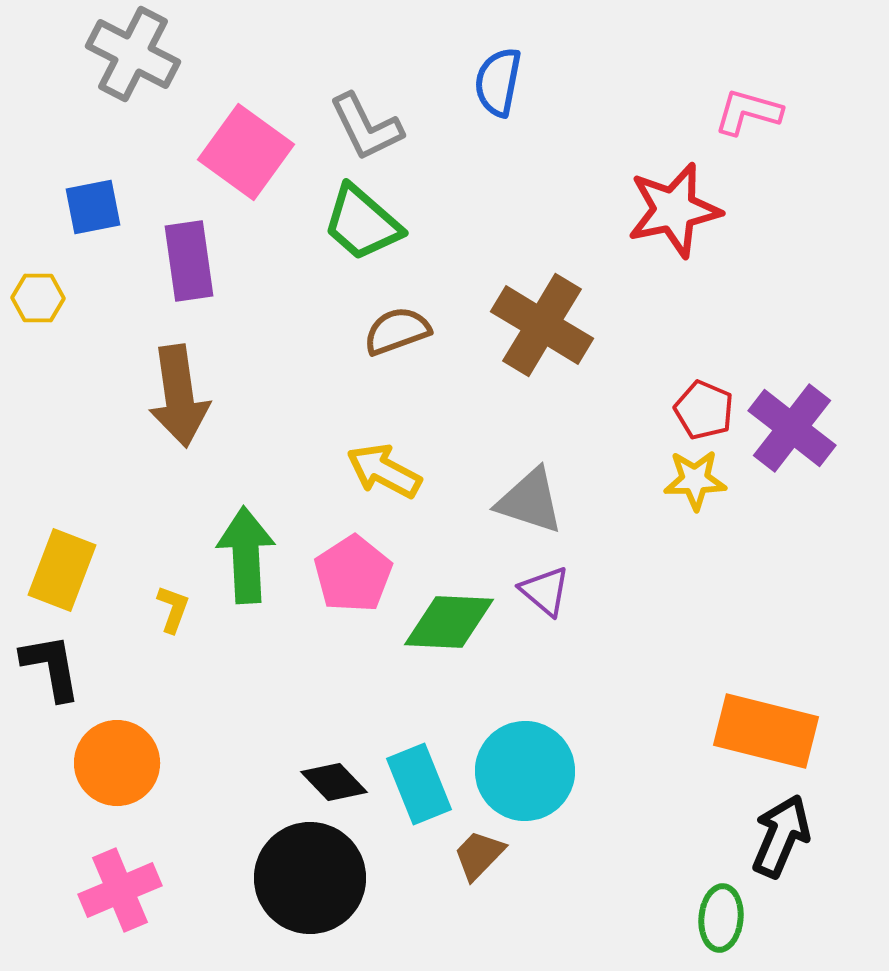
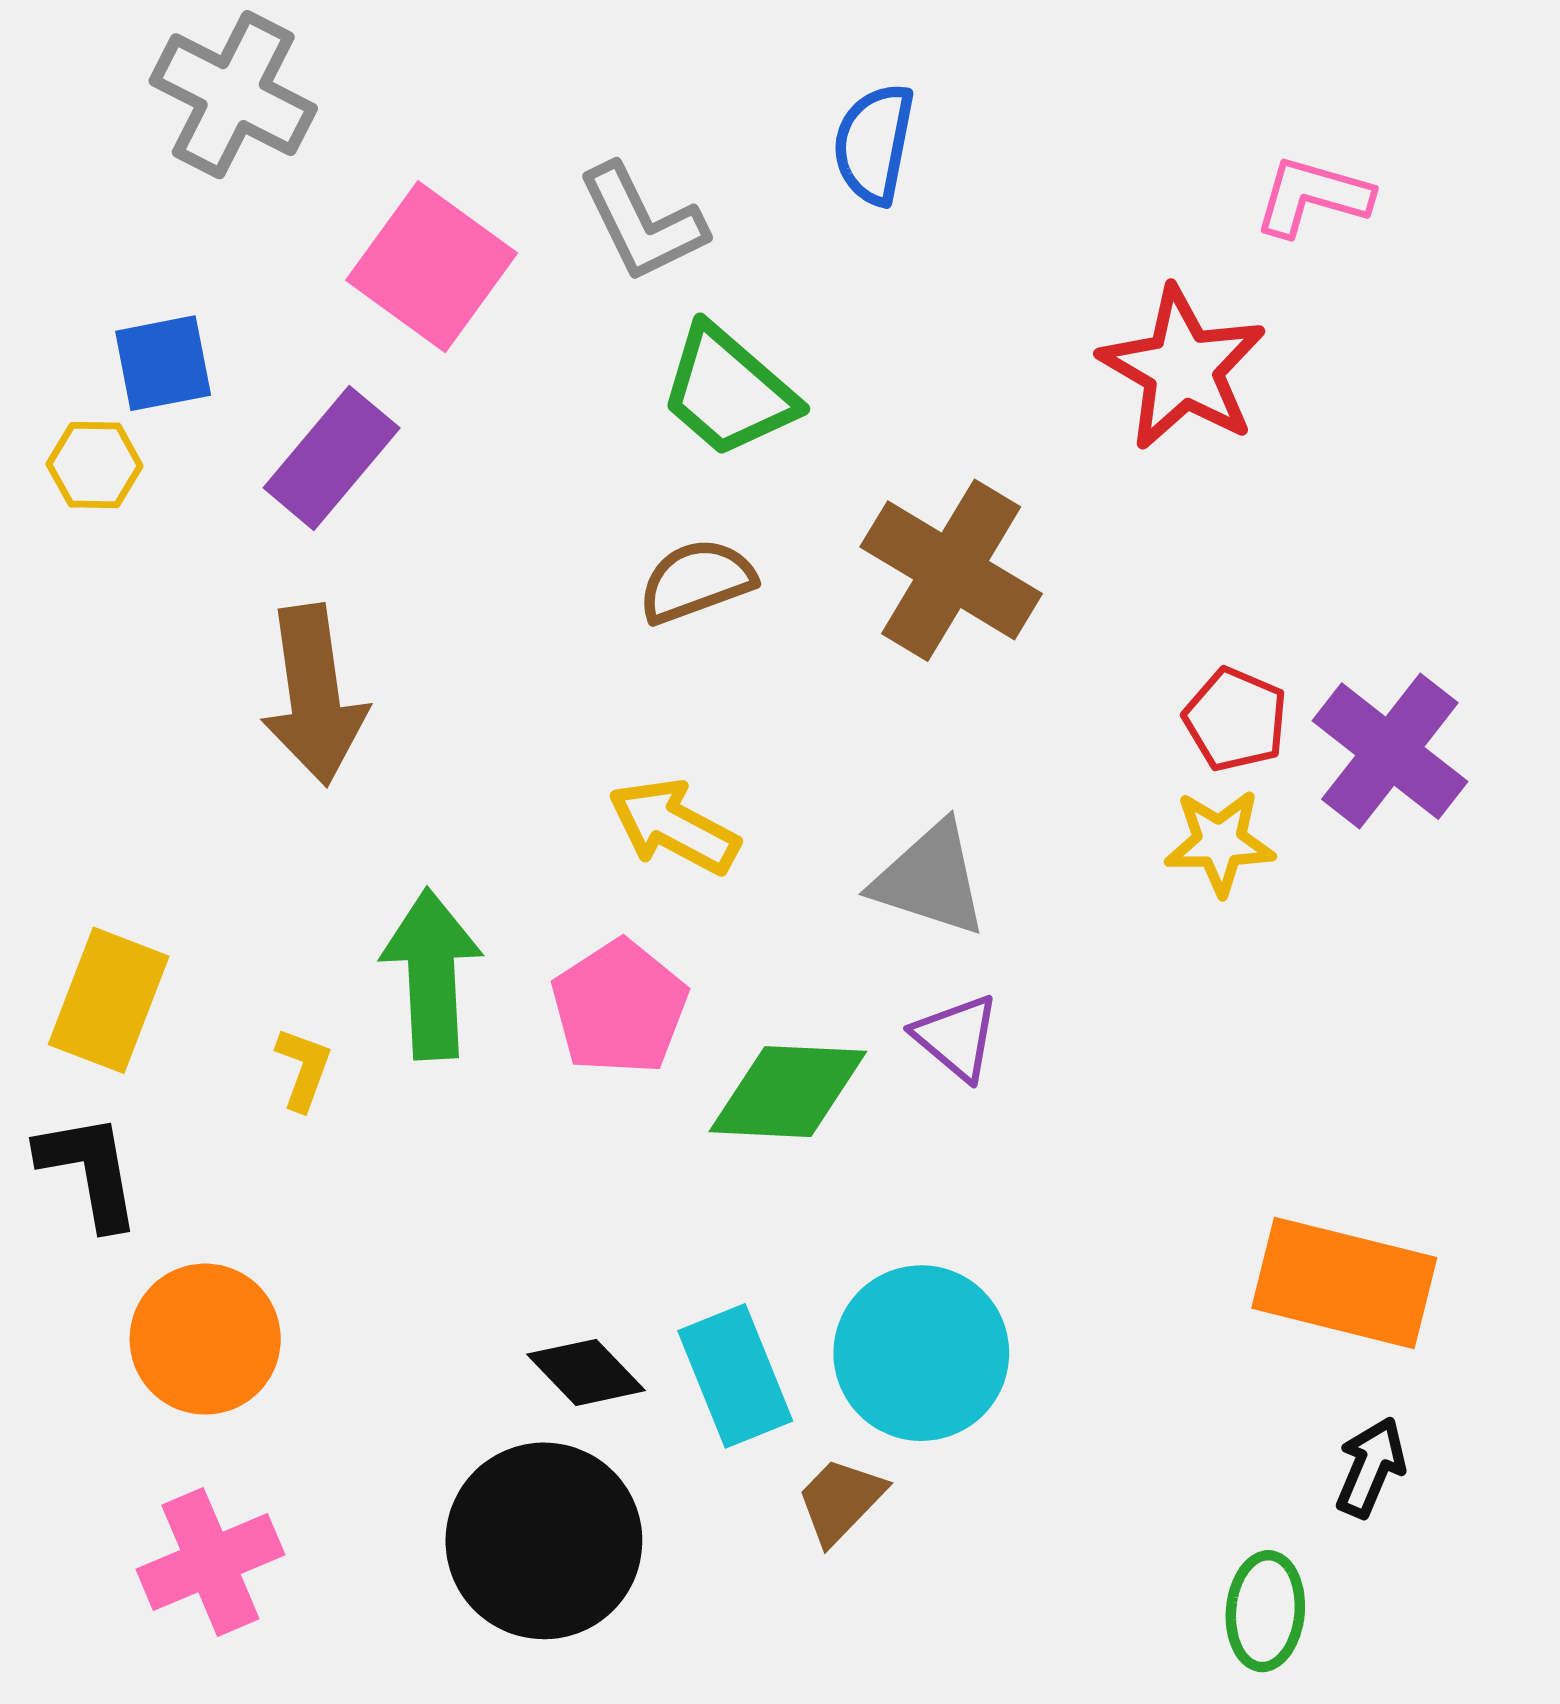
red star: (674, 210) -> (1183, 368), turned -30
green trapezoid: (362, 223) -> (728, 391), moved
purple rectangle: (189, 261) -> (332, 458), turned 48
yellow hexagon: (38, 298) -> (95, 465), moved
black arrow: (781, 836) -> (1371, 1467), size x0.7

